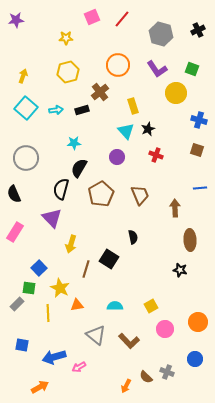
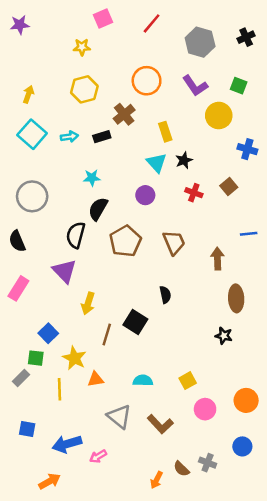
pink square: (92, 17) -> (103, 18), moved
brown square: (197, 150) -> (229, 186), moved, turned 32

